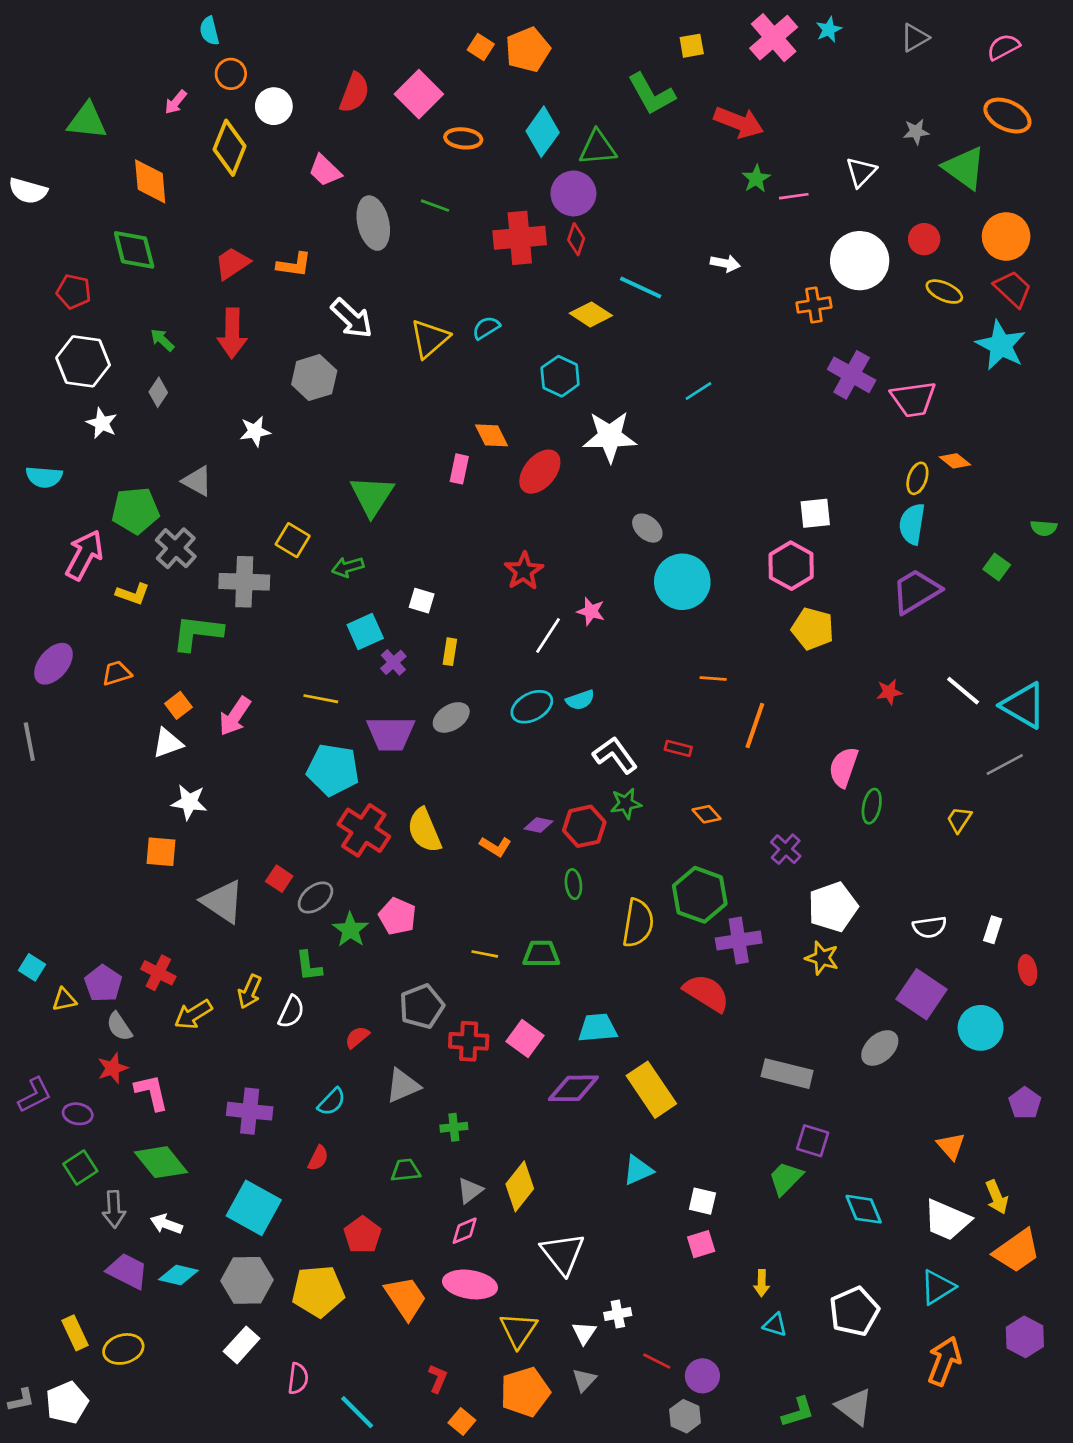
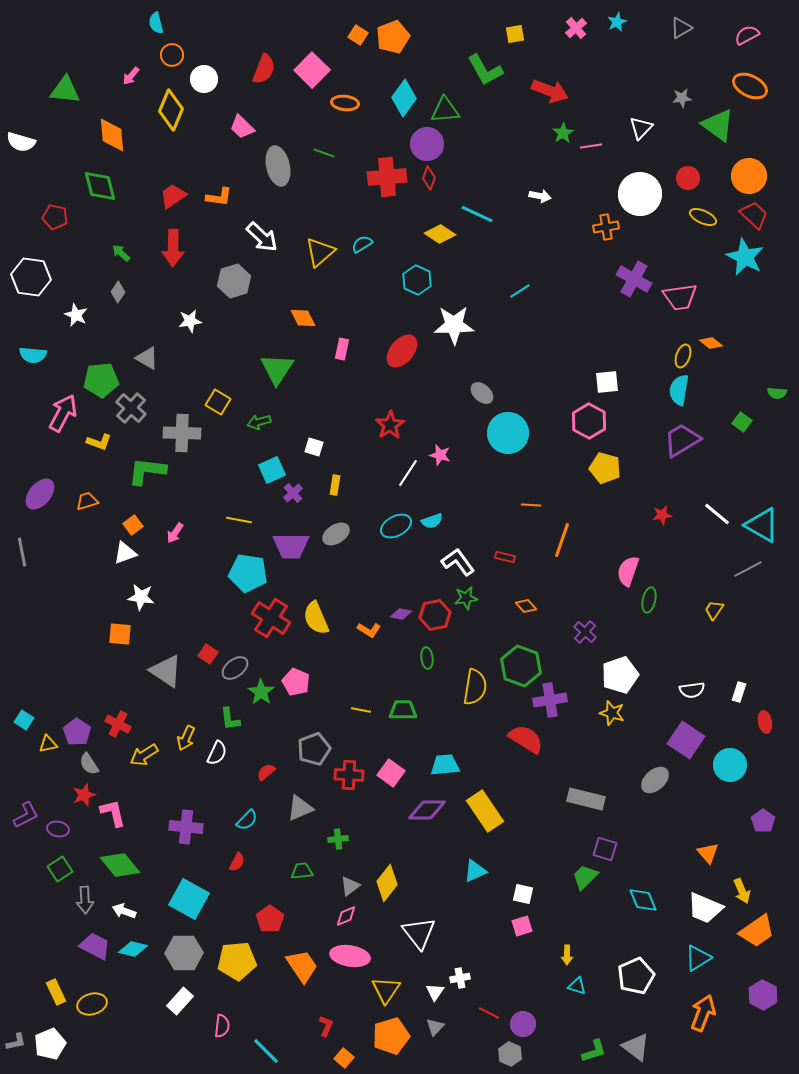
pink cross: (774, 38) -> (576, 28), size x0.6
white hexagon: (83, 361) -> (31, 277), moved
orange diamond: (491, 435) -> (303, 318), moved
pink arrow: (235, 716) -> (175, 533), size x0.7

